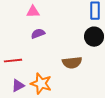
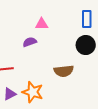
pink triangle: (33, 12) -> (42, 24), moved

